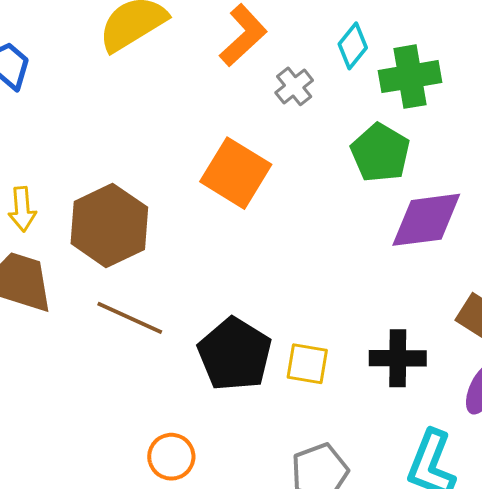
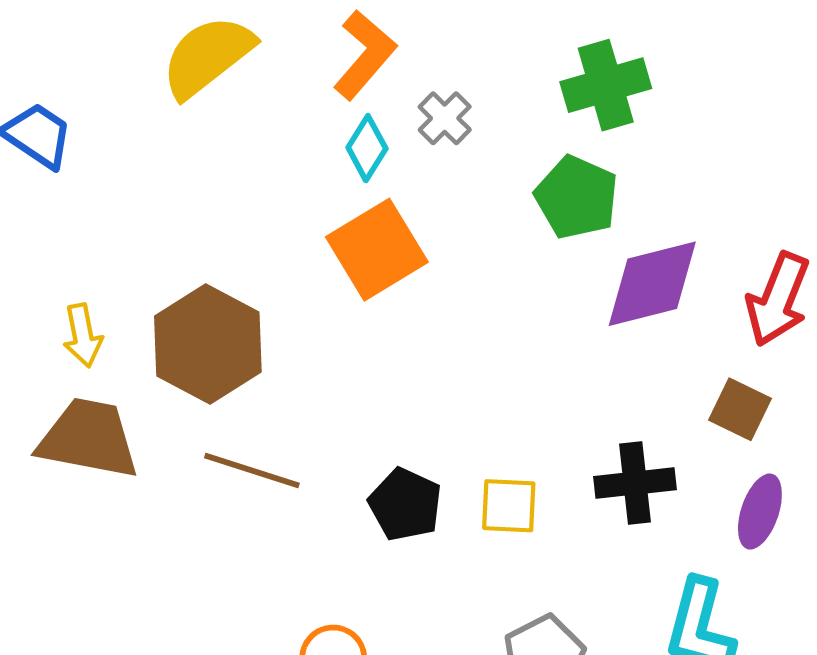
cyan diamond: (353, 46) -> (367, 148), moved
orange square: (236, 173) -> (377, 250), turned 34
black pentagon: (235, 354) -> (405, 504), size x0.7

